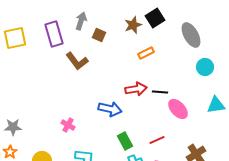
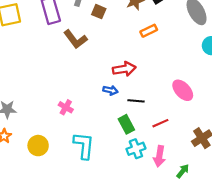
red arrow: (136, 89) -> (124, 69), moved
black line: (160, 92) -> (136, 101), moved
blue arrow: (110, 109) -> (110, 90), size x0.6

